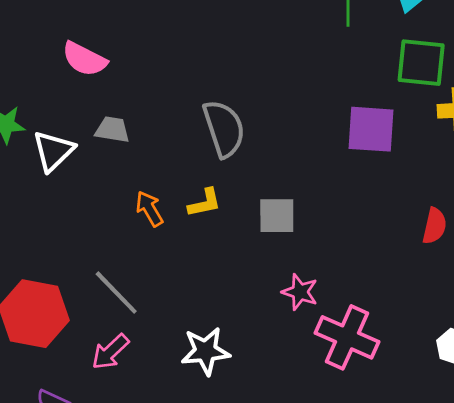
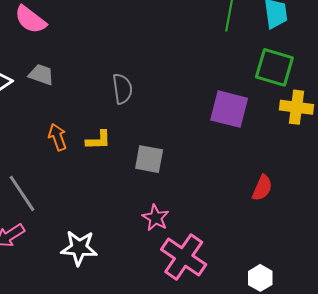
gray semicircle: (224, 129) -> (122, 89), size x0.7

